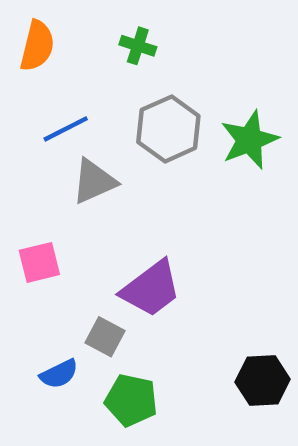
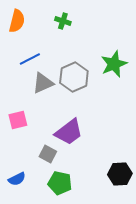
gray hexagon: (168, 129) -> (74, 77), moved
blue semicircle: (59, 374) -> (17, 179), moved

